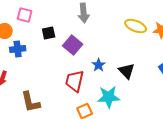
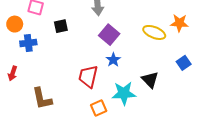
yellow ellipse: (136, 26) -> (154, 32), moved
purple square: (73, 45) -> (109, 35), moved
black triangle: (127, 71) -> (150, 80), moved

